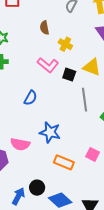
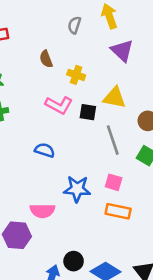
blue semicircle: (30, 98) -> (45, 150), turned -91
pink square: (93, 154) -> (114, 182), moved
orange rectangle: (64, 162) -> (118, 211), moved

